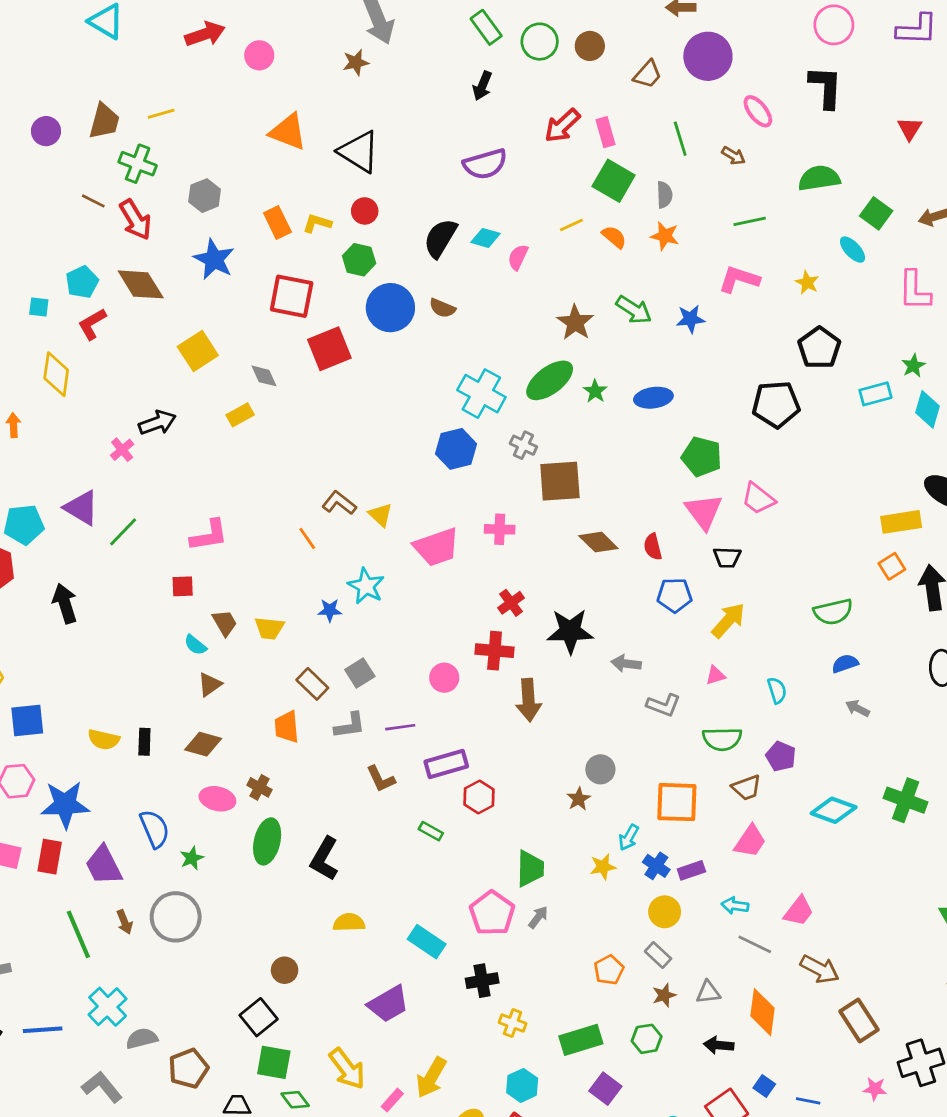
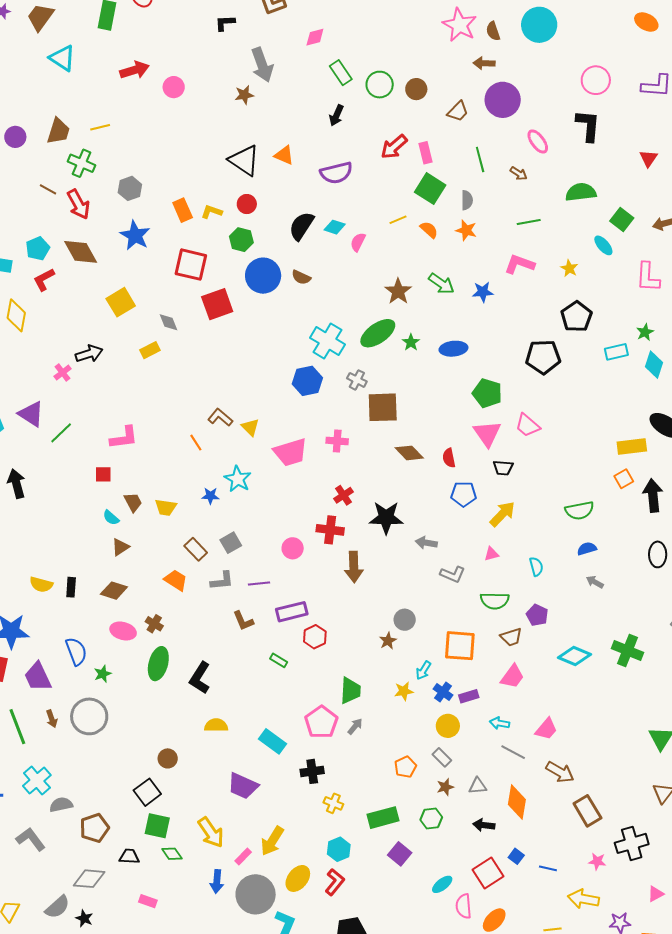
orange triangle: (288, 132) -> (284, 155), moved, size x0.7
orange trapezoid: (287, 727) -> (176, 580), turned 125
purple trapezoid: (388, 1004) -> (243, 786), turned 52

